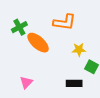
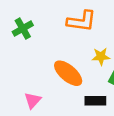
orange ellipse: (38, 43) -> (68, 73), moved

